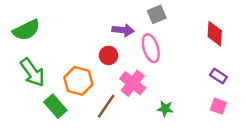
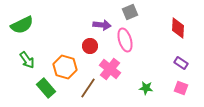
green arrow: (32, 72) -> (27, 60), size x0.7
green star: (165, 109) -> (146, 88), moved

